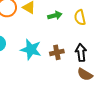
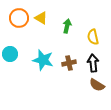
green arrow: (55, 15) -> (67, 26), turned -64
yellow semicircle: (80, 17) -> (93, 37), moved

